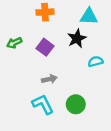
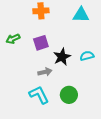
black star: (77, 38) -> (62, 57), moved
purple square: (45, 47) -> (41, 43), turned 35

